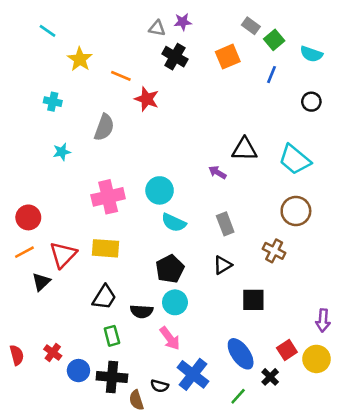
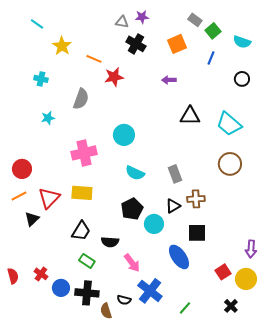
red star: (147, 99) -> (114, 77), turned -30
purple arrow: (217, 172) -> (169, 80), moved, turned -32
cyan circle: (160, 190) -> (124, 135), moved
brown cross: (274, 251) -> (196, 199), moved, turned -30
cyan circle: (175, 302) -> (154, 224), moved
green rectangle: (112, 336) -> (87, 261), turned -42
blue ellipse: (241, 354) -> (179, 257), moved
black cross: (270, 377) -> (231, 306), moved

